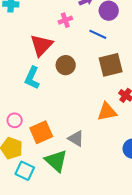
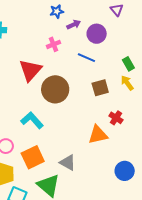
brown circle: (66, 65) -> (55, 89), size x1.4
brown square: (111, 65) -> (100, 88), size x0.7
cyan L-shape: (32, 78) -> (32, 120), moved, turned 115

